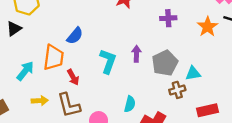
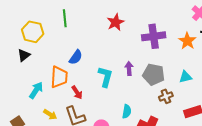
purple cross: (168, 18) -> (154, 36), size x1.6
gray pentagon: (165, 63) -> (154, 74), turned -30
cyan triangle: (193, 73) -> (186, 77), moved
yellow arrow: (40, 101) -> (50, 114), turned 40

